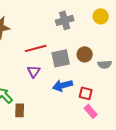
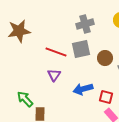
red line: (36, 48) -> (56, 52), turned 35
gray square: (61, 58) -> (81, 49), moved

